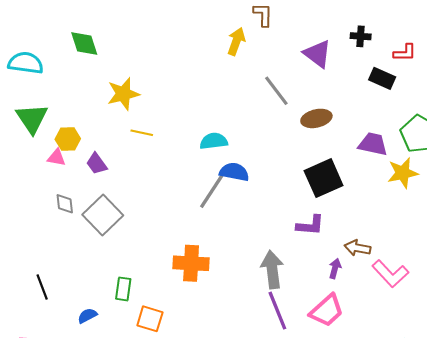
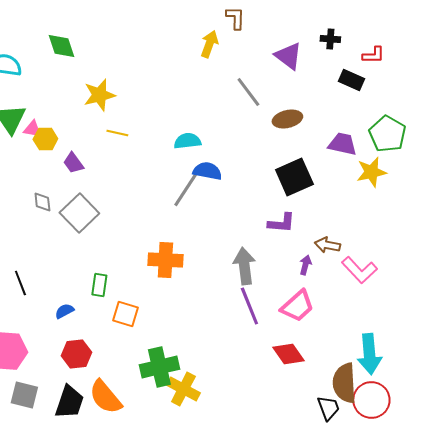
pink triangle: (56, 157) -> (32, 129), moved

